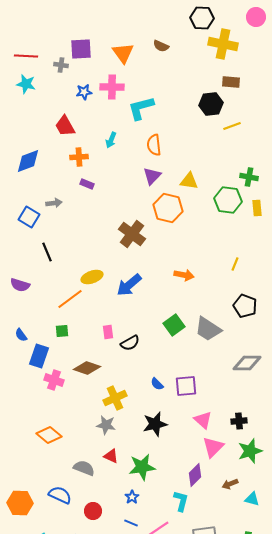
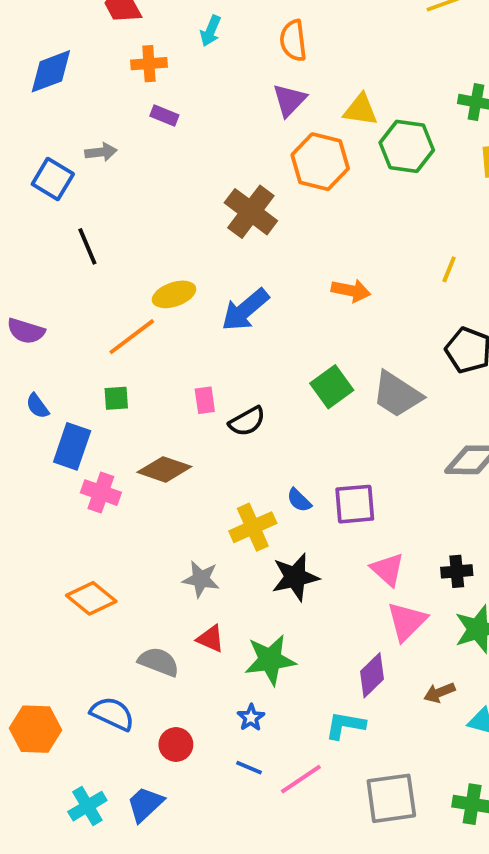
green hexagon: (228, 200) -> (407, 146), moved
purple semicircle: (20, 285) -> (26, 331), moved
yellow cross: (115, 398) -> (253, 527), moved
cyan L-shape: (181, 501) -> (345, 725), turned -95

